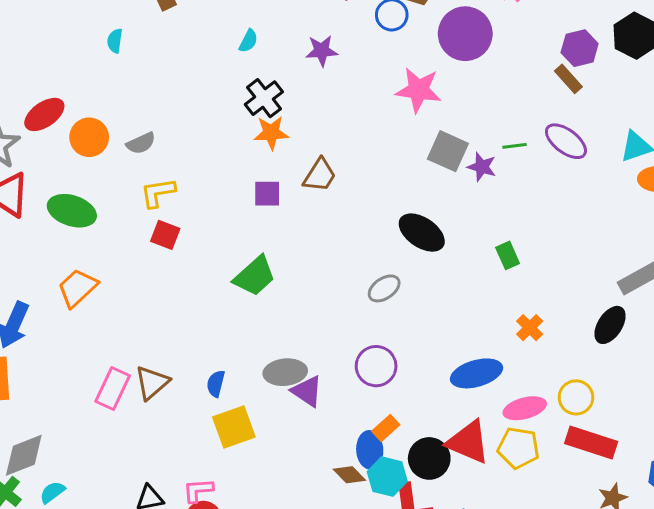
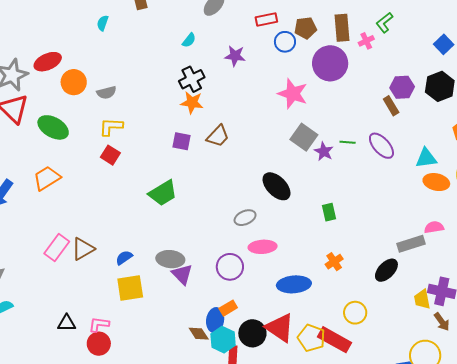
blue semicircle: (216, 384) -> (124, 258), turned 30
pink ellipse: (525, 408) -> (263, 247), moved
red rectangle: (591, 442) -> (335, 340), moved

